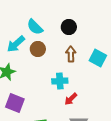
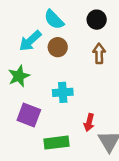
cyan cross: (60, 81) -> (63, 92), moved
red arrow: (71, 99) -> (89, 122), moved, turned -32

